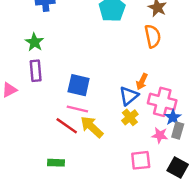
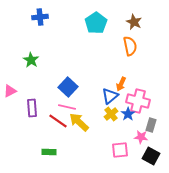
green star: (34, 42) -> (31, 60), moved
purple rectangle: (36, 71) -> (32, 108), moved
blue square: (79, 85) -> (68, 87), turned 30
blue star: (173, 117) -> (128, 114), moved
pink star: (160, 135) -> (141, 137), moved

